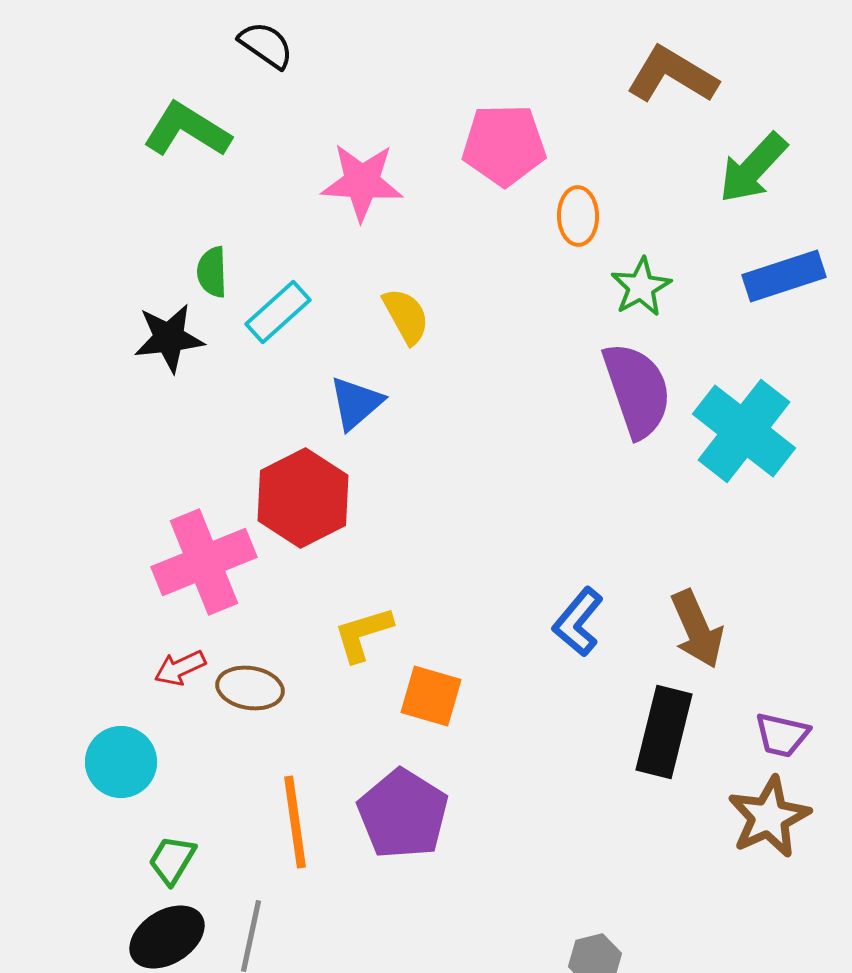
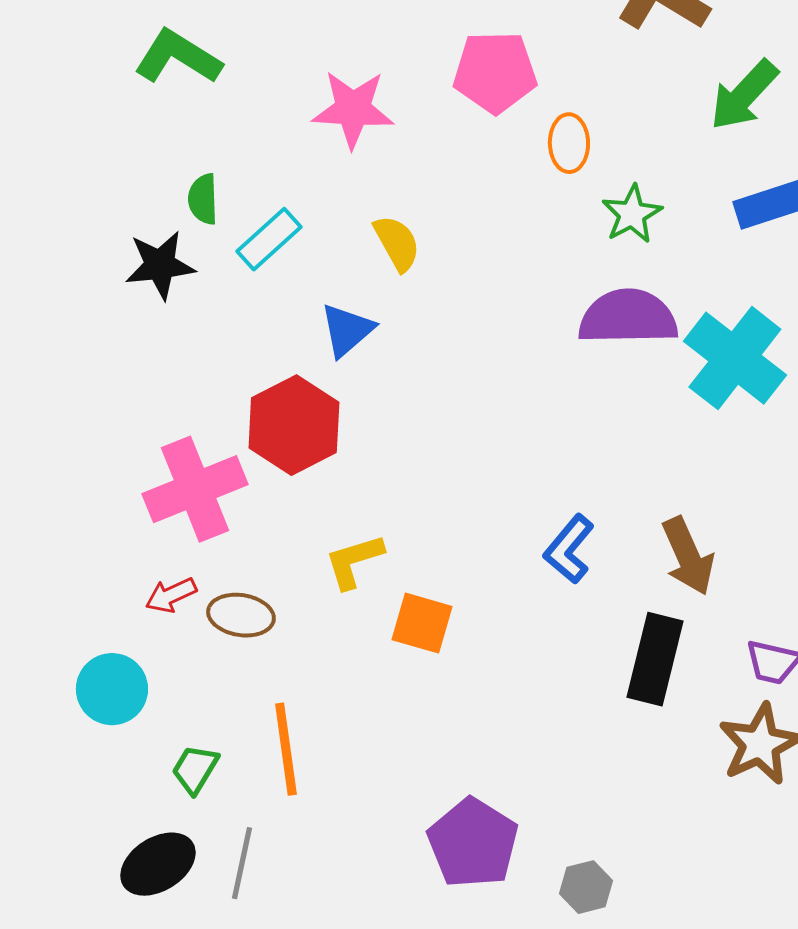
purple semicircle: (637, 390) -> (628, 317), turned -72
purple pentagon: (403, 814) -> (473, 843), moved
green trapezoid: (172, 860) -> (195, 769), moved

